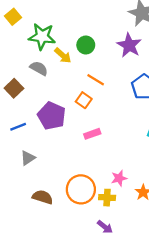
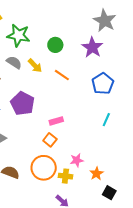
yellow arrow: (63, 55) -> (35, 66), moved
orange square: (84, 100) -> (50, 140), moved

